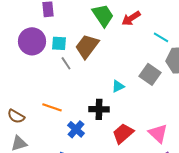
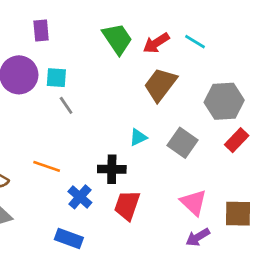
cyan line: (161, 37) -> (195, 42), moved
brown trapezoid: (87, 46) -> (160, 85), moved
gray square: (150, 74) -> (183, 143), moved
red trapezoid: (123, 133) -> (127, 205), moved, turned -30

